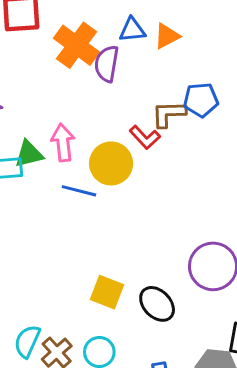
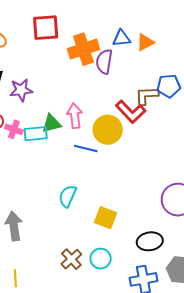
orange cross: (77, 45) -> (83, 49), turned 36
red L-shape: (145, 137) -> (131, 112), size x1.4
black ellipse: (157, 304) -> (150, 241), moved, turned -55
cyan semicircle: (27, 341) -> (68, 196), moved

